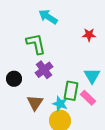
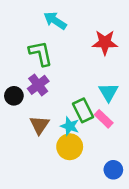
red star: (89, 35) -> (105, 42), size x1.5
purple cross: (44, 70) -> (38, 85), moved
green rectangle: (71, 91) -> (83, 110), turned -36

